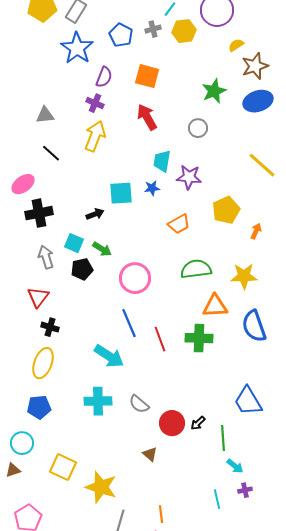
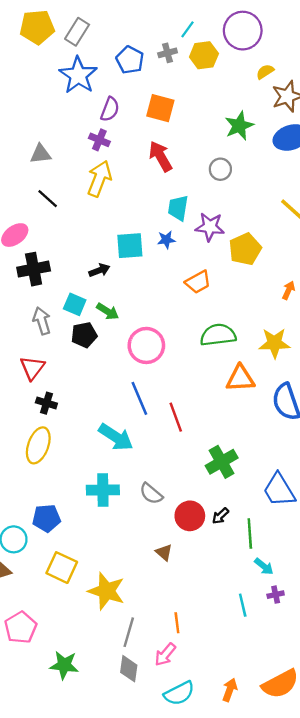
yellow pentagon: (226, 210) -> (245, 249), moved
green cross: (199, 338) -> (222, 462), moved, turned -32
blue pentagon: (39, 407) -> (46, 518), moved

